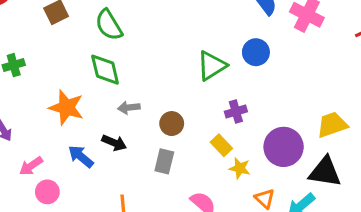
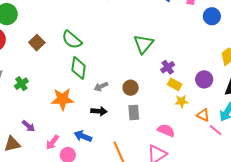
blue circle: (256, 52) -> (212, 16), moved
green diamond: (105, 70) -> (79, 68), turned 40
yellow rectangle: (221, 145) -> (175, 84), moved
purple circle: (284, 147) -> (204, 79), size x0.7
blue arrow: (81, 156) -> (83, 136), moved

